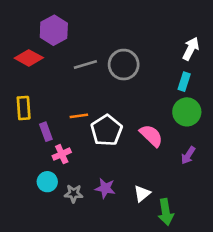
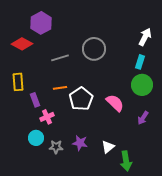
gray line: (85, 65) -> (60, 58), moved

